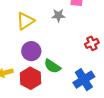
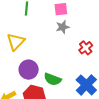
gray star: (58, 15) -> (63, 27), moved

